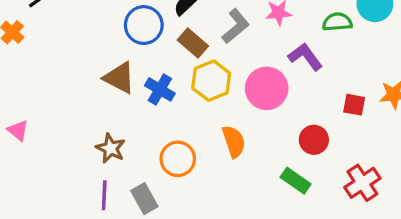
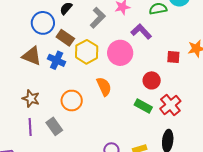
brown rectangle: (193, 43) -> (65, 38), moved
red cross: (362, 183) -> (170, 105), moved

